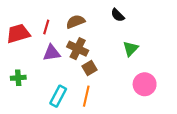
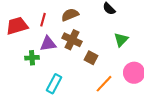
brown square: (89, 68) -> (91, 58), moved, turned -32
green cross: (18, 78) -> (32, 58), moved
orange line: (86, 96) -> (104, 84), moved, turned 30

